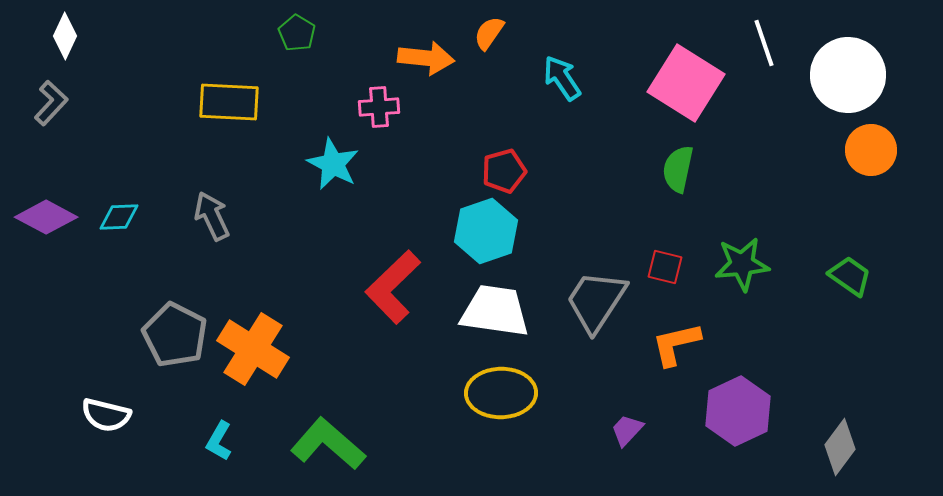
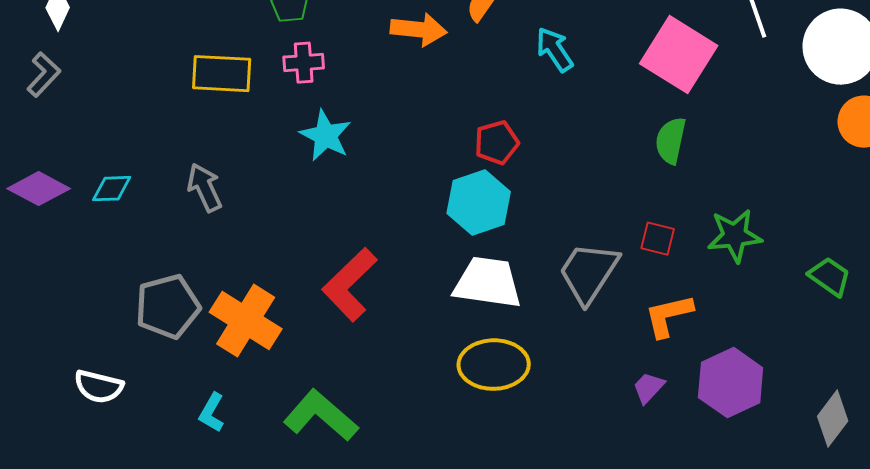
pink cross: (379, 107) -> (304, 63), moved
green trapezoid: (850, 276) -> (830, 277), moved
red L-shape: (393, 287) -> (350, 285), moved
gray pentagon: (175, 335) -> (168, 307), turned 30
purple trapezoid: (627, 430) -> (649, 388), moved

